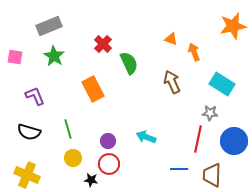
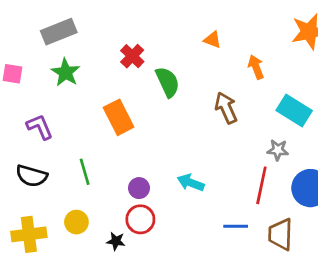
orange triangle: (171, 39) -> (212, 40), moved
yellow circle: (73, 158) -> (76, 222), moved
yellow cross: (27, 175) -> (29, 234), turned -30

